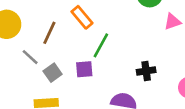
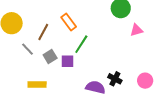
black cross: (146, 71) -> (115, 79), moved, turned 32
gray square: (53, 73) -> (50, 56), moved

